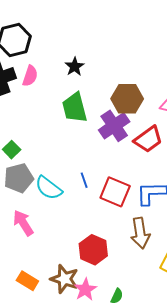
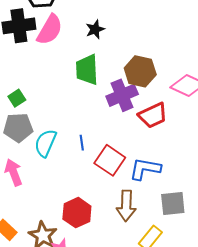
pink semicircle: (30, 76) -> (50, 30), size x1.5
cyan semicircle: (49, 188) -> (45, 143), turned 64

